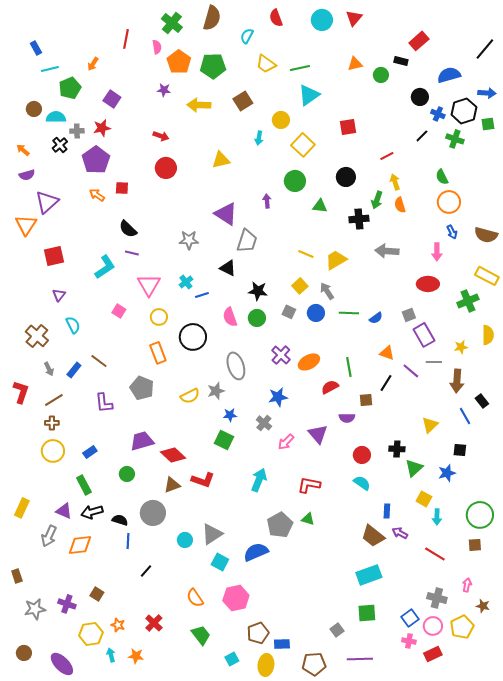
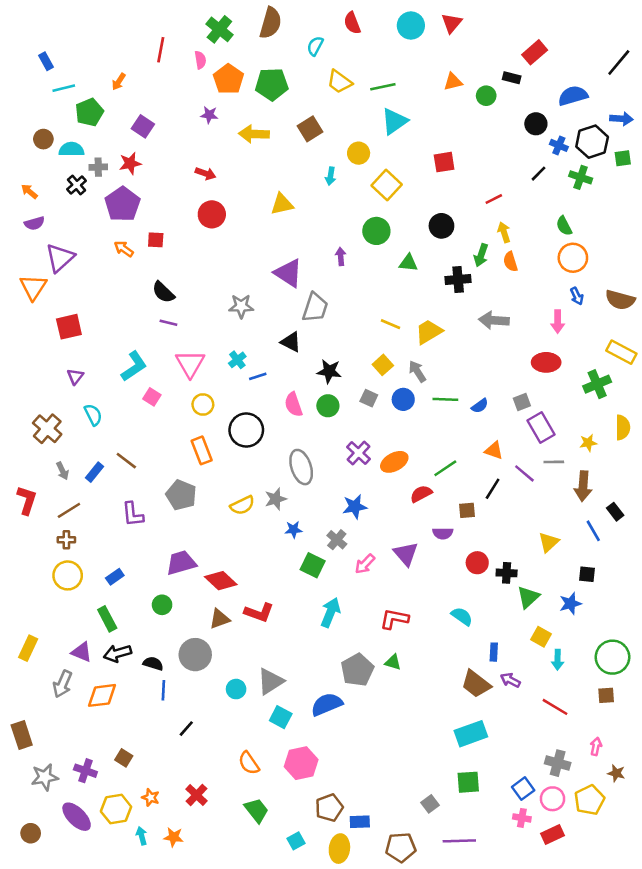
cyan L-shape: (105, 267) -> (134, 366), moved
green line: (349, 367) -> (445, 468), turned 66
green square: (224, 440) -> (313, 565), moved
red circle: (362, 455) -> (477, 563), moved
brown rectangle: (17, 576) -> (22, 735), size x1.5
purple ellipse: (62, 664) -> (77, 817), moved

